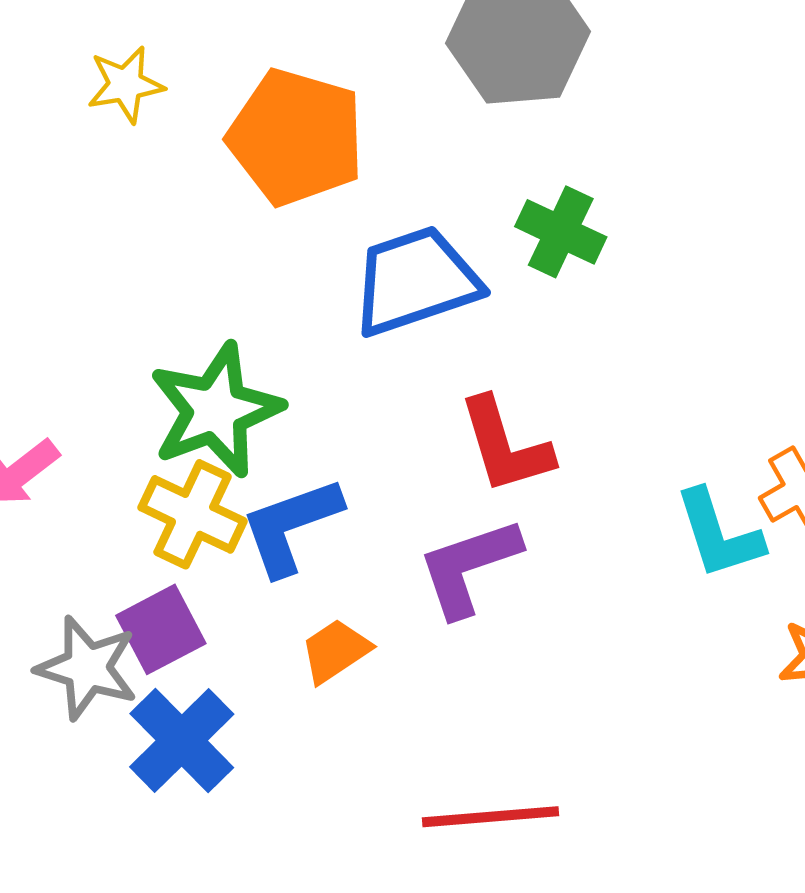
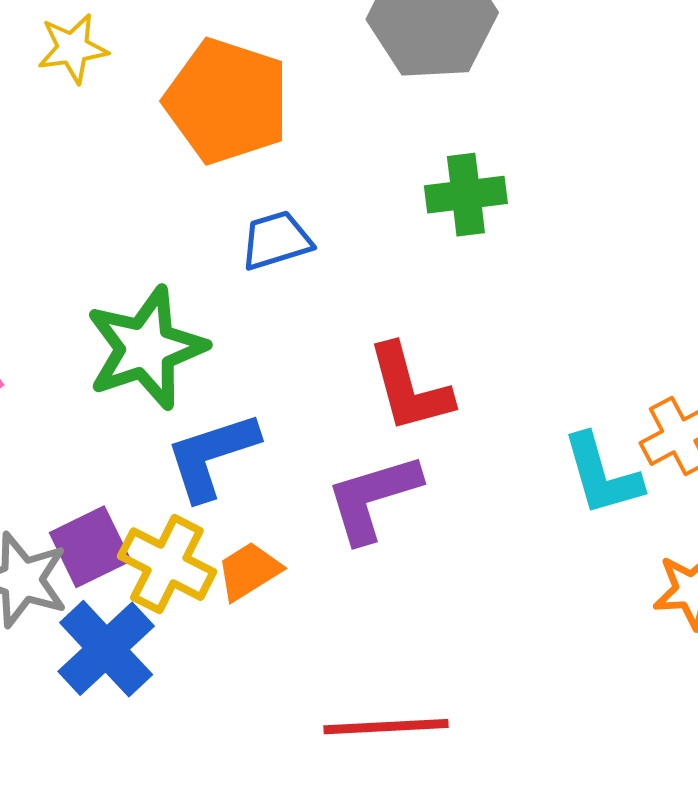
green cross: (561, 232) -> (466, 195), turned -34
blue trapezoid: (415, 281) -> (276, 240), moved, size x0.6
yellow cross: (193, 514) -> (167, 564), moved

